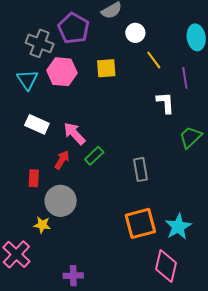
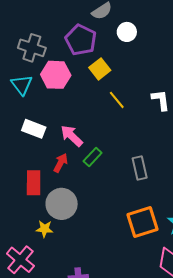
purple pentagon: (73, 28) -> (81, 40), moved
yellow line: (154, 60) -> (117, 100), moved
yellow square: (106, 68) -> (100, 69), turned -30
red rectangle: (34, 178) -> (34, 183), size x1.4

